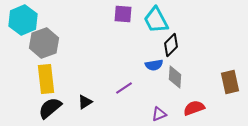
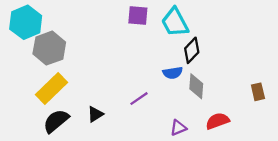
yellow rectangle: (46, 79) -> (52, 88), turned 52
brown rectangle: (230, 82) -> (258, 92), size x0.7

